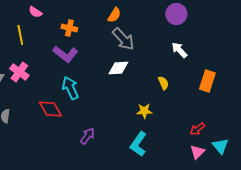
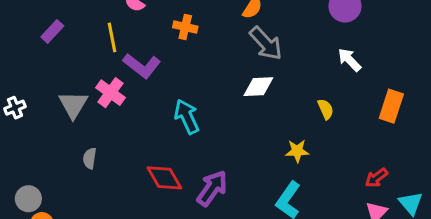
purple L-shape: (65, 54) -> (142, 66), moved
red diamond: (50, 109) -> (164, 178), moved
purple arrow: (87, 136) -> (212, 188), size x1.4

